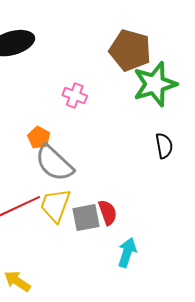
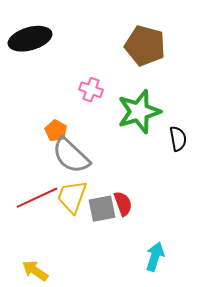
green star: (155, 84) -> (139, 112), moved
cyan arrow: (127, 252) -> (155, 257), moved

